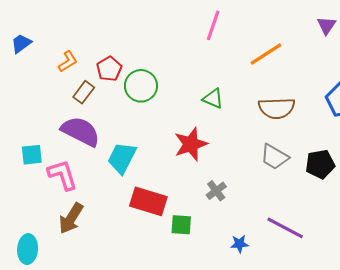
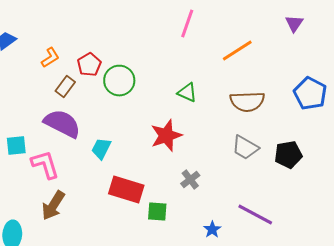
cyan trapezoid: (122, 158) -> (101, 148), size x0.7
blue star: (240, 244) -> (212, 230), turned -30

